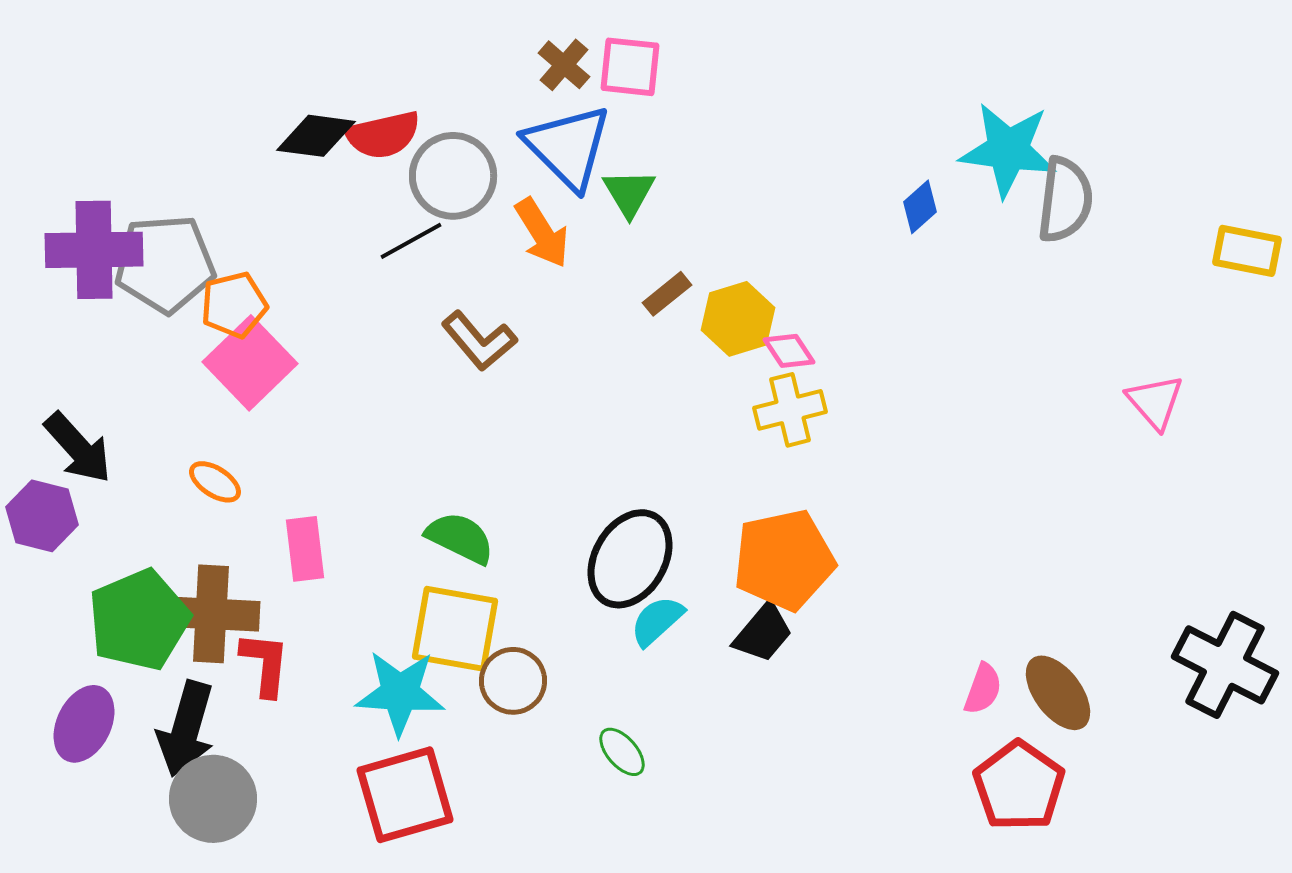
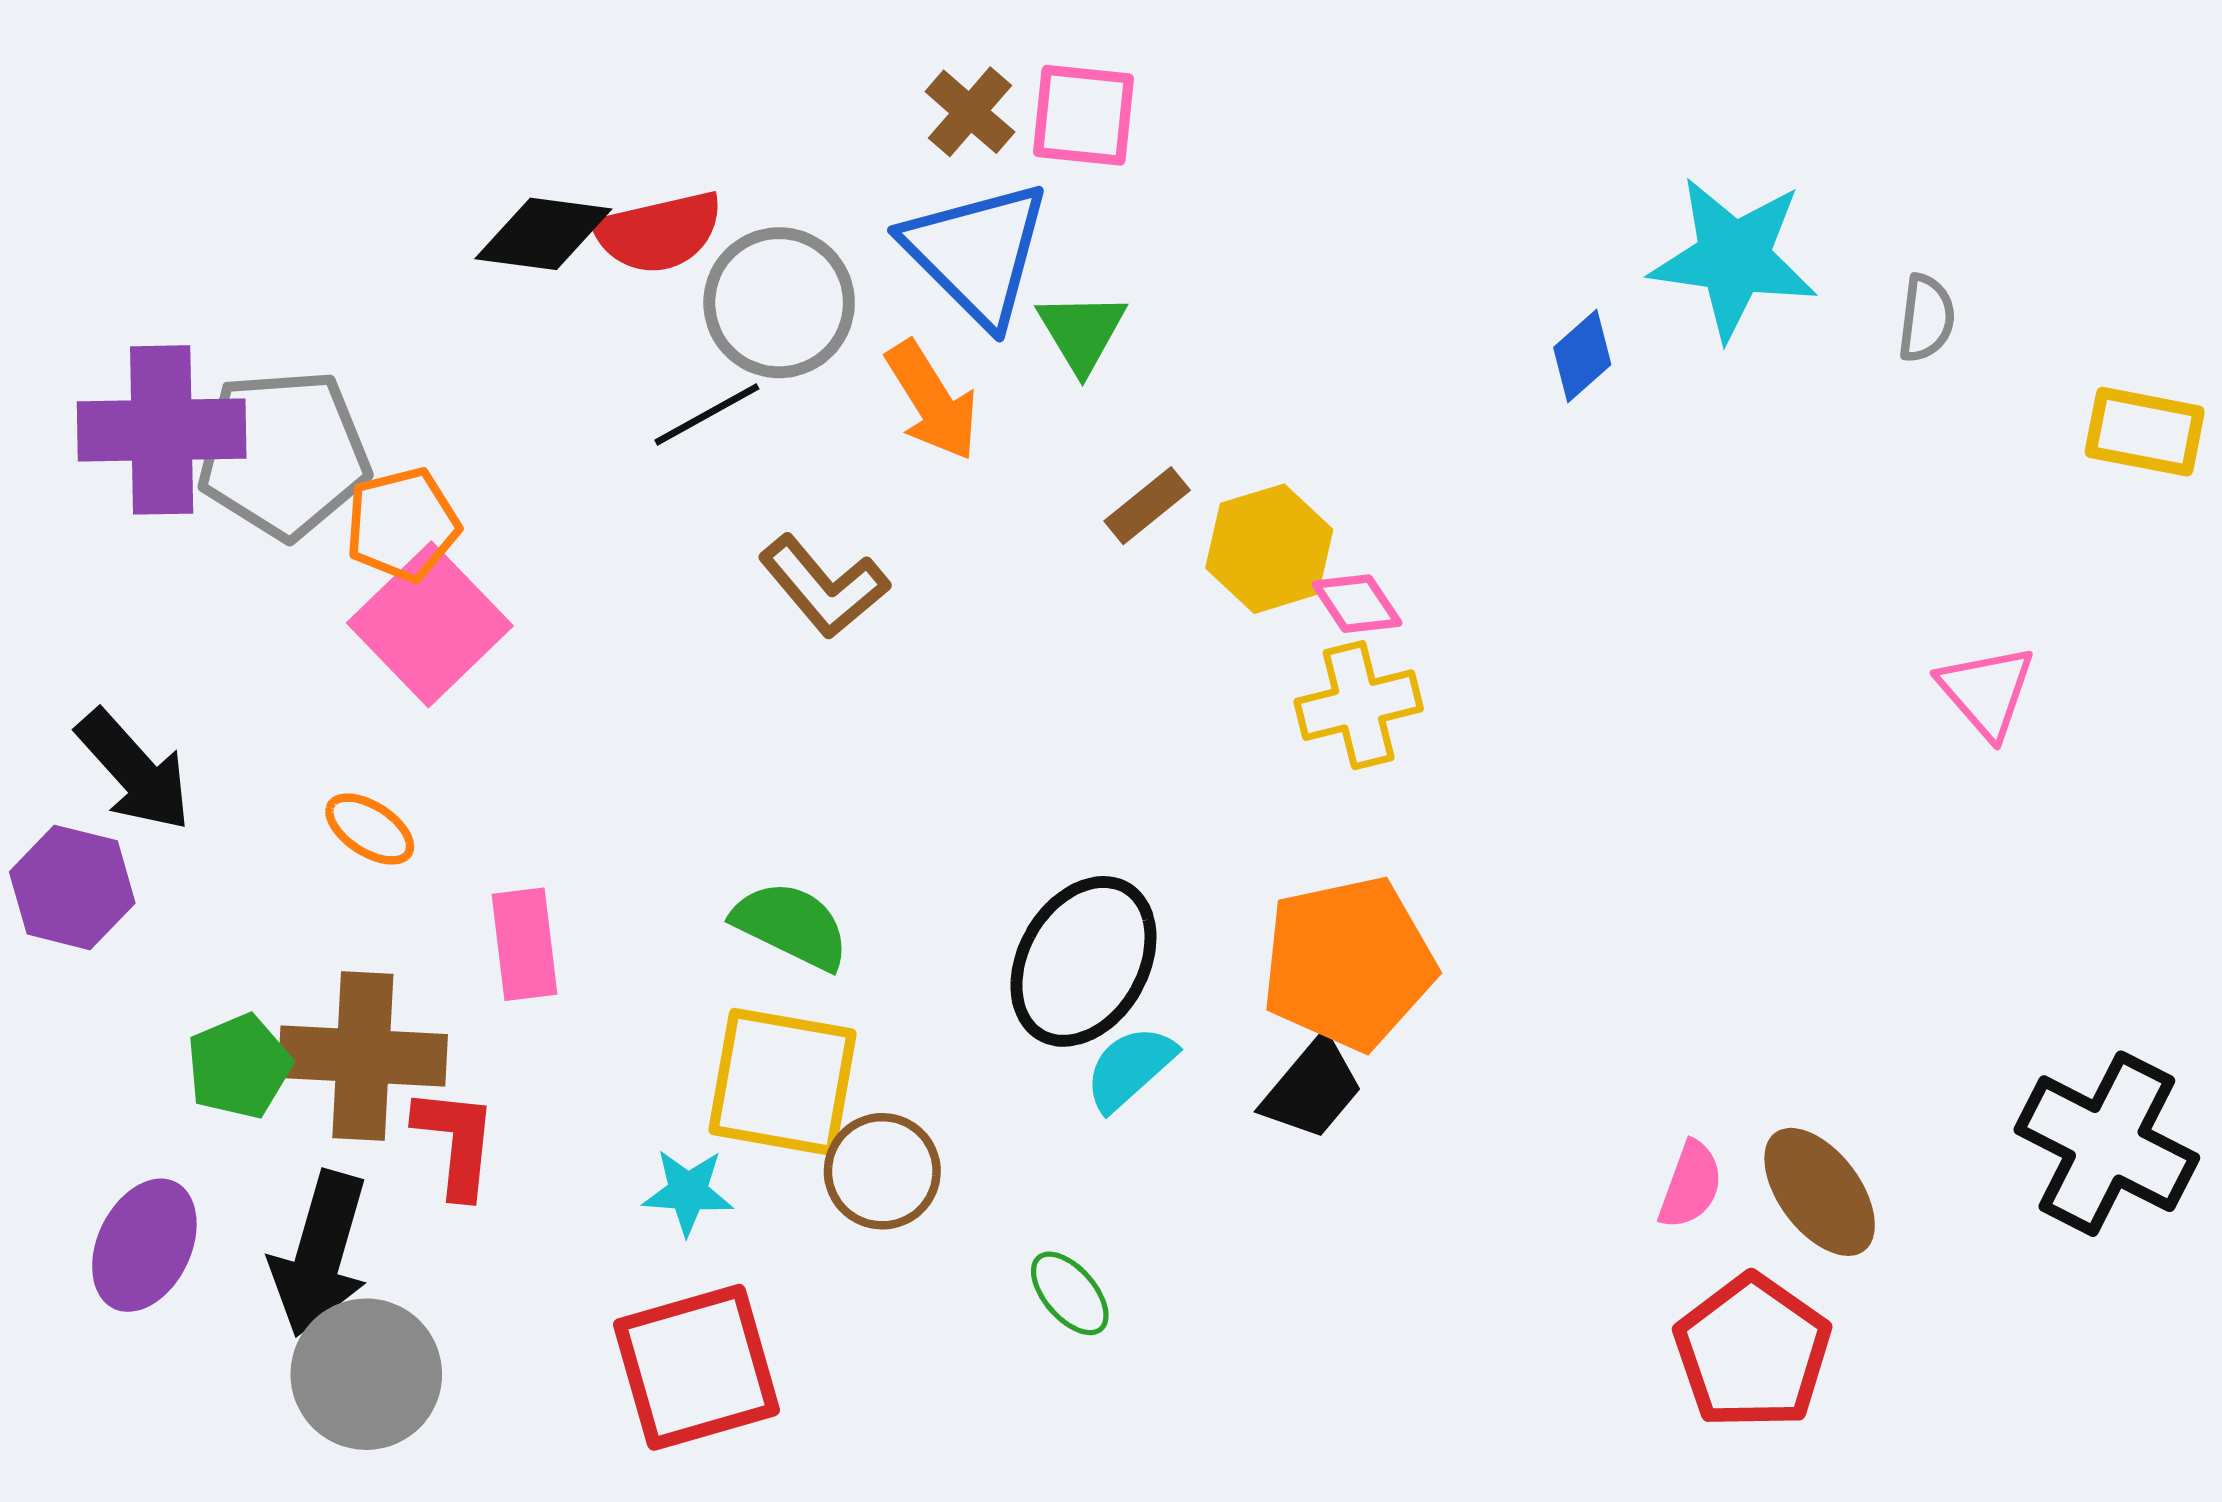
gray semicircle: (1065, 200) -> (1926, 318), moved, size x0.6
green pentagon: (139, 620) -> (239, 1066), size x0.6
cyan star: (400, 693) -> (688, 1192), size x0.6

